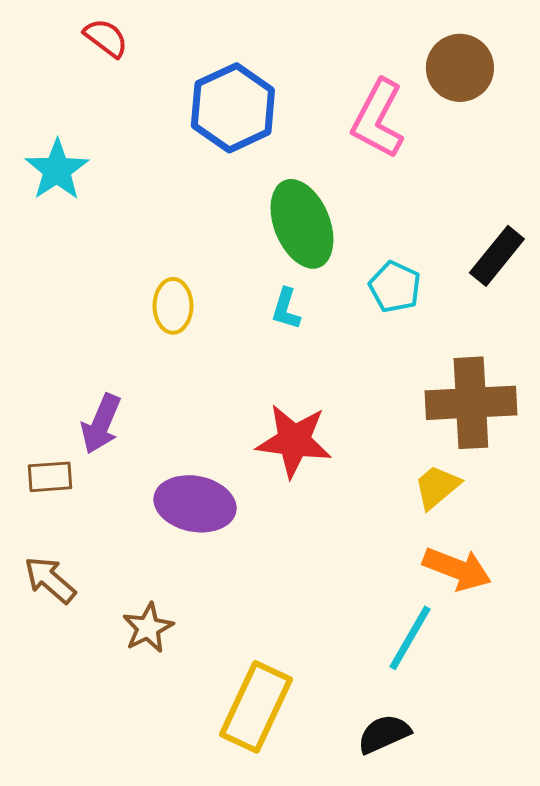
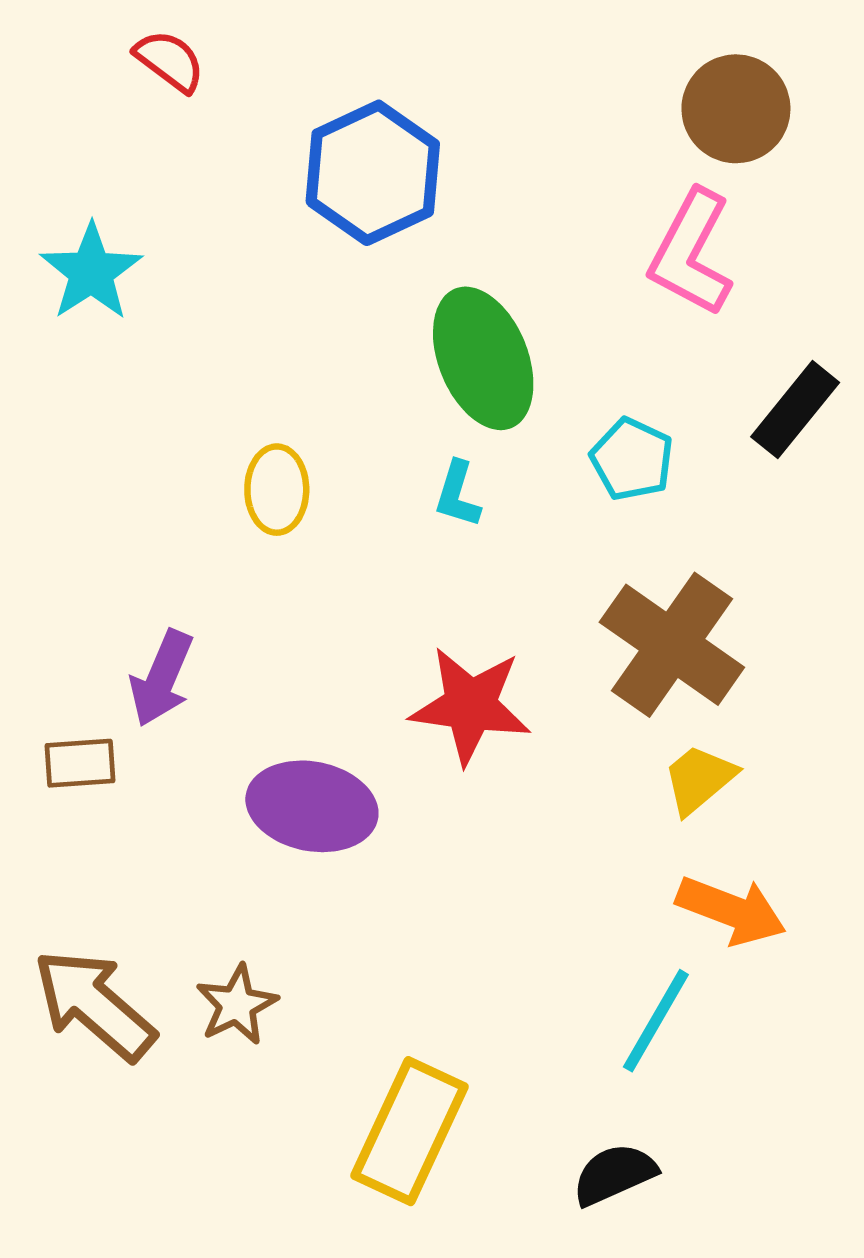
pink L-shape: (378, 119) -> (691, 253), moved
brown cross: (471, 403) -> (672, 645), moved, turned 38
brown arrow: (50, 580) -> (94, 1005), moved, size x1.5

